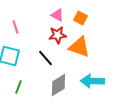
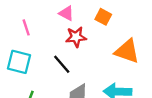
pink triangle: (57, 15) -> (66, 13), moved
orange triangle: (79, 47) -> (127, 51), moved

